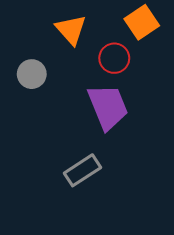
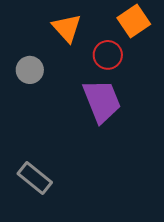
gray rectangle: (83, 170) -> (35, 178), moved, turned 72

